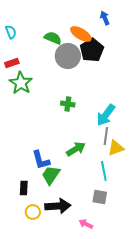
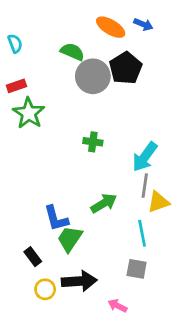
blue arrow: (105, 18) -> (143, 24), turned 136
orange ellipse: (81, 34) -> (111, 27), moved
black rectangle: (24, 188) -> (33, 257), turned -40

